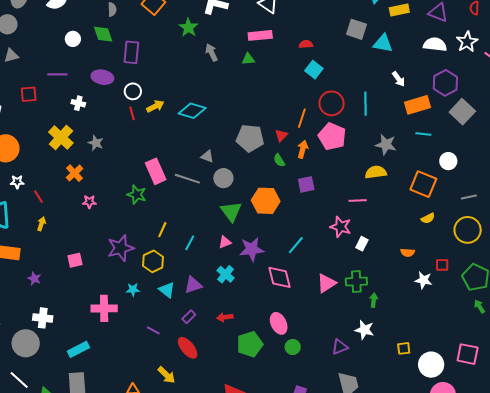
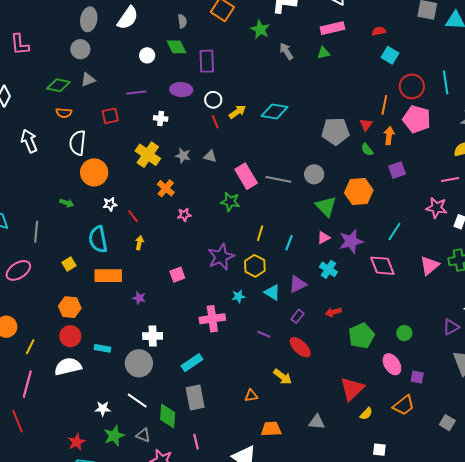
gray triangle: (207, 156) -> (210, 156), moved
pink ellipse: (279, 323) -> (392, 364), moved

